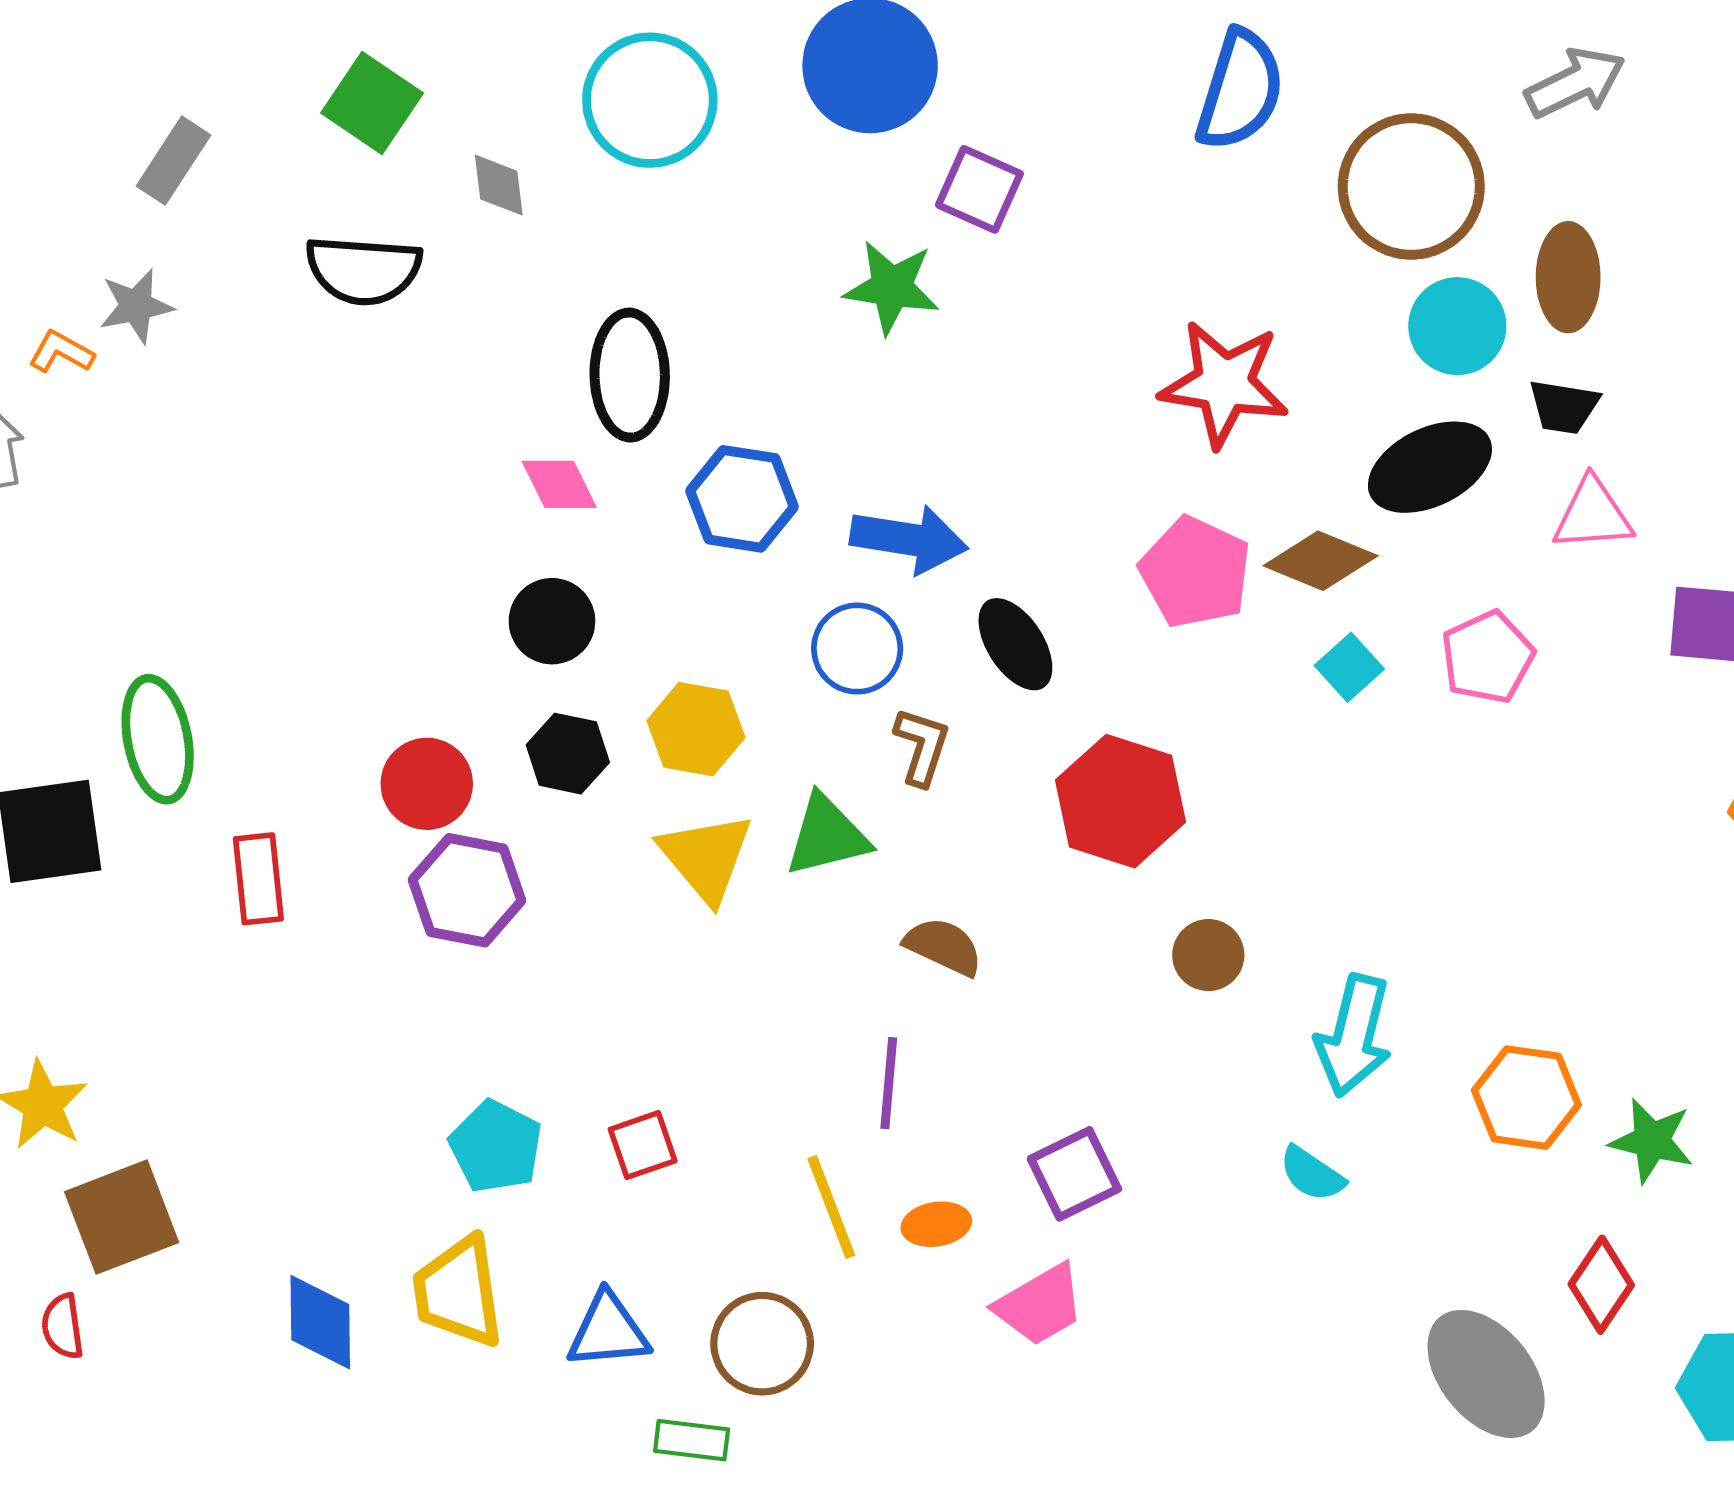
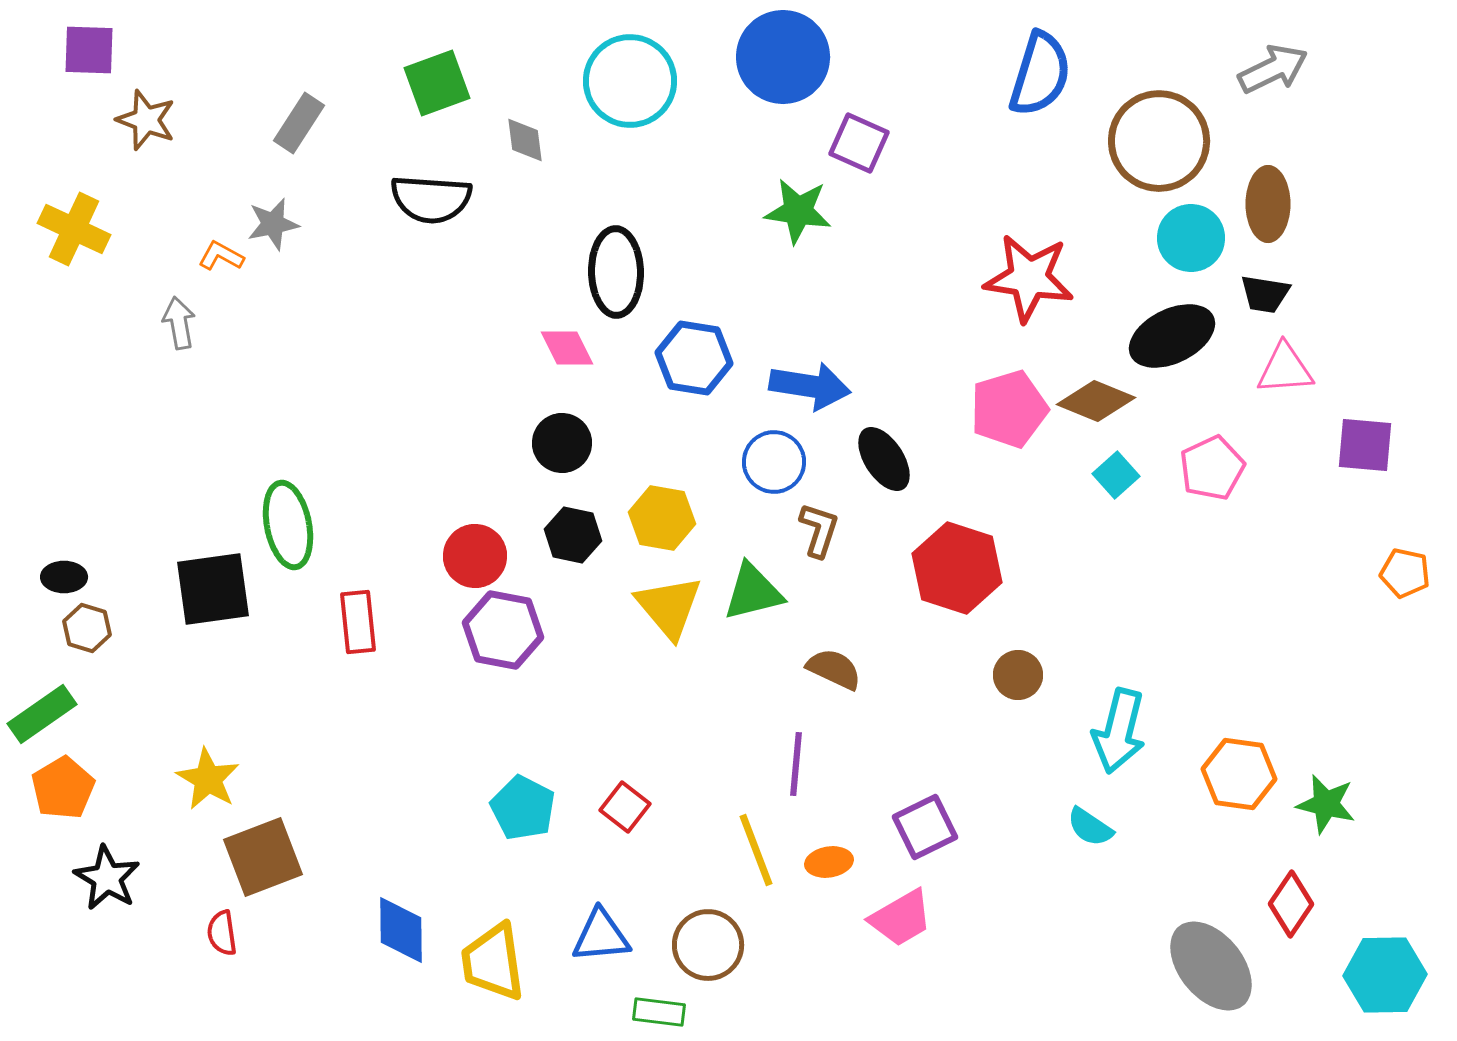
green square: (372, 103) -> (437, 83), turned 36
pink pentagon: (1195, 572) -> (1009, 409), turned 30
red square: (643, 1145) -> (625, 807), turned -33
yellow trapezoid: (458, 1292) -> (493, 962), moved

